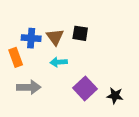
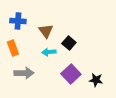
black square: (80, 33) -> (69, 43), moved, turned 32
blue cross: (31, 38) -> (18, 21), moved

